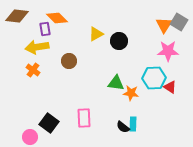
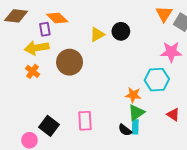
orange triangle: (164, 25) -> (164, 14), moved
black circle: (119, 41) -> (121, 31), moved
brown circle: (69, 61) -> (70, 62), size x1.6
green triangle: (116, 83) -> (136, 112), moved, turned -42
red triangle: (170, 87) -> (173, 115), moved

